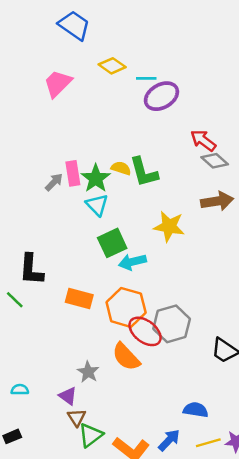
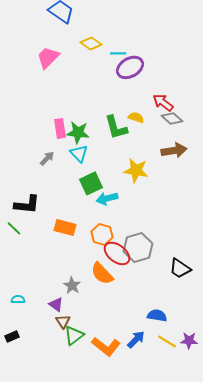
yellow semicircle: (121, 168) -> (136, 117), moved
green star: (96, 178) -> (78, 132), turned -30
gray arrow: (54, 182) -> (47, 158), moved
black L-shape: (31, 269) -> (27, 204), turned -88
orange hexagon: (126, 307) -> (102, 234), size x0.7
yellow line: (208, 443) -> (167, 341), turned 48

